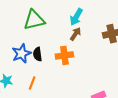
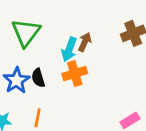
cyan arrow: (76, 17) -> (69, 49), moved
green triangle: (34, 20) -> (26, 33), turned -30

